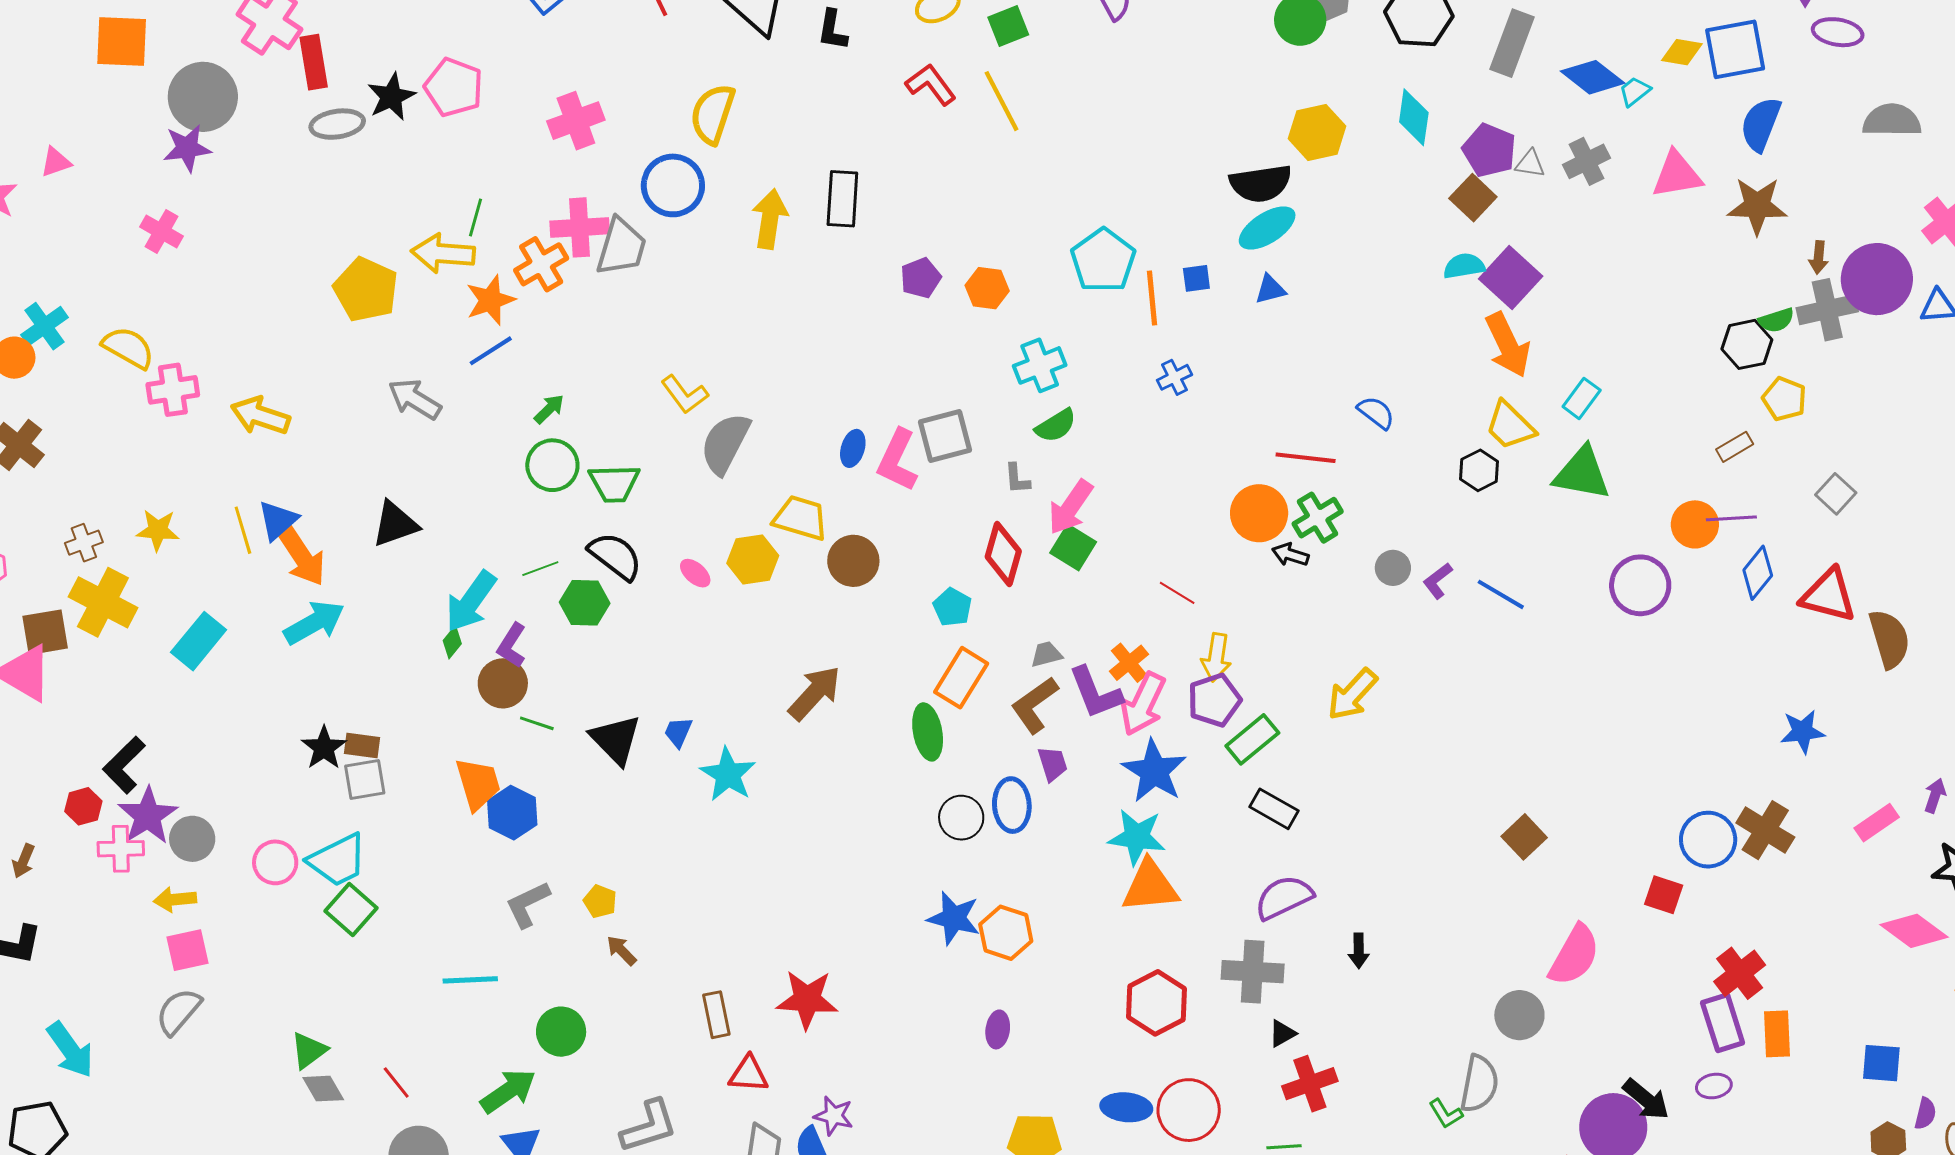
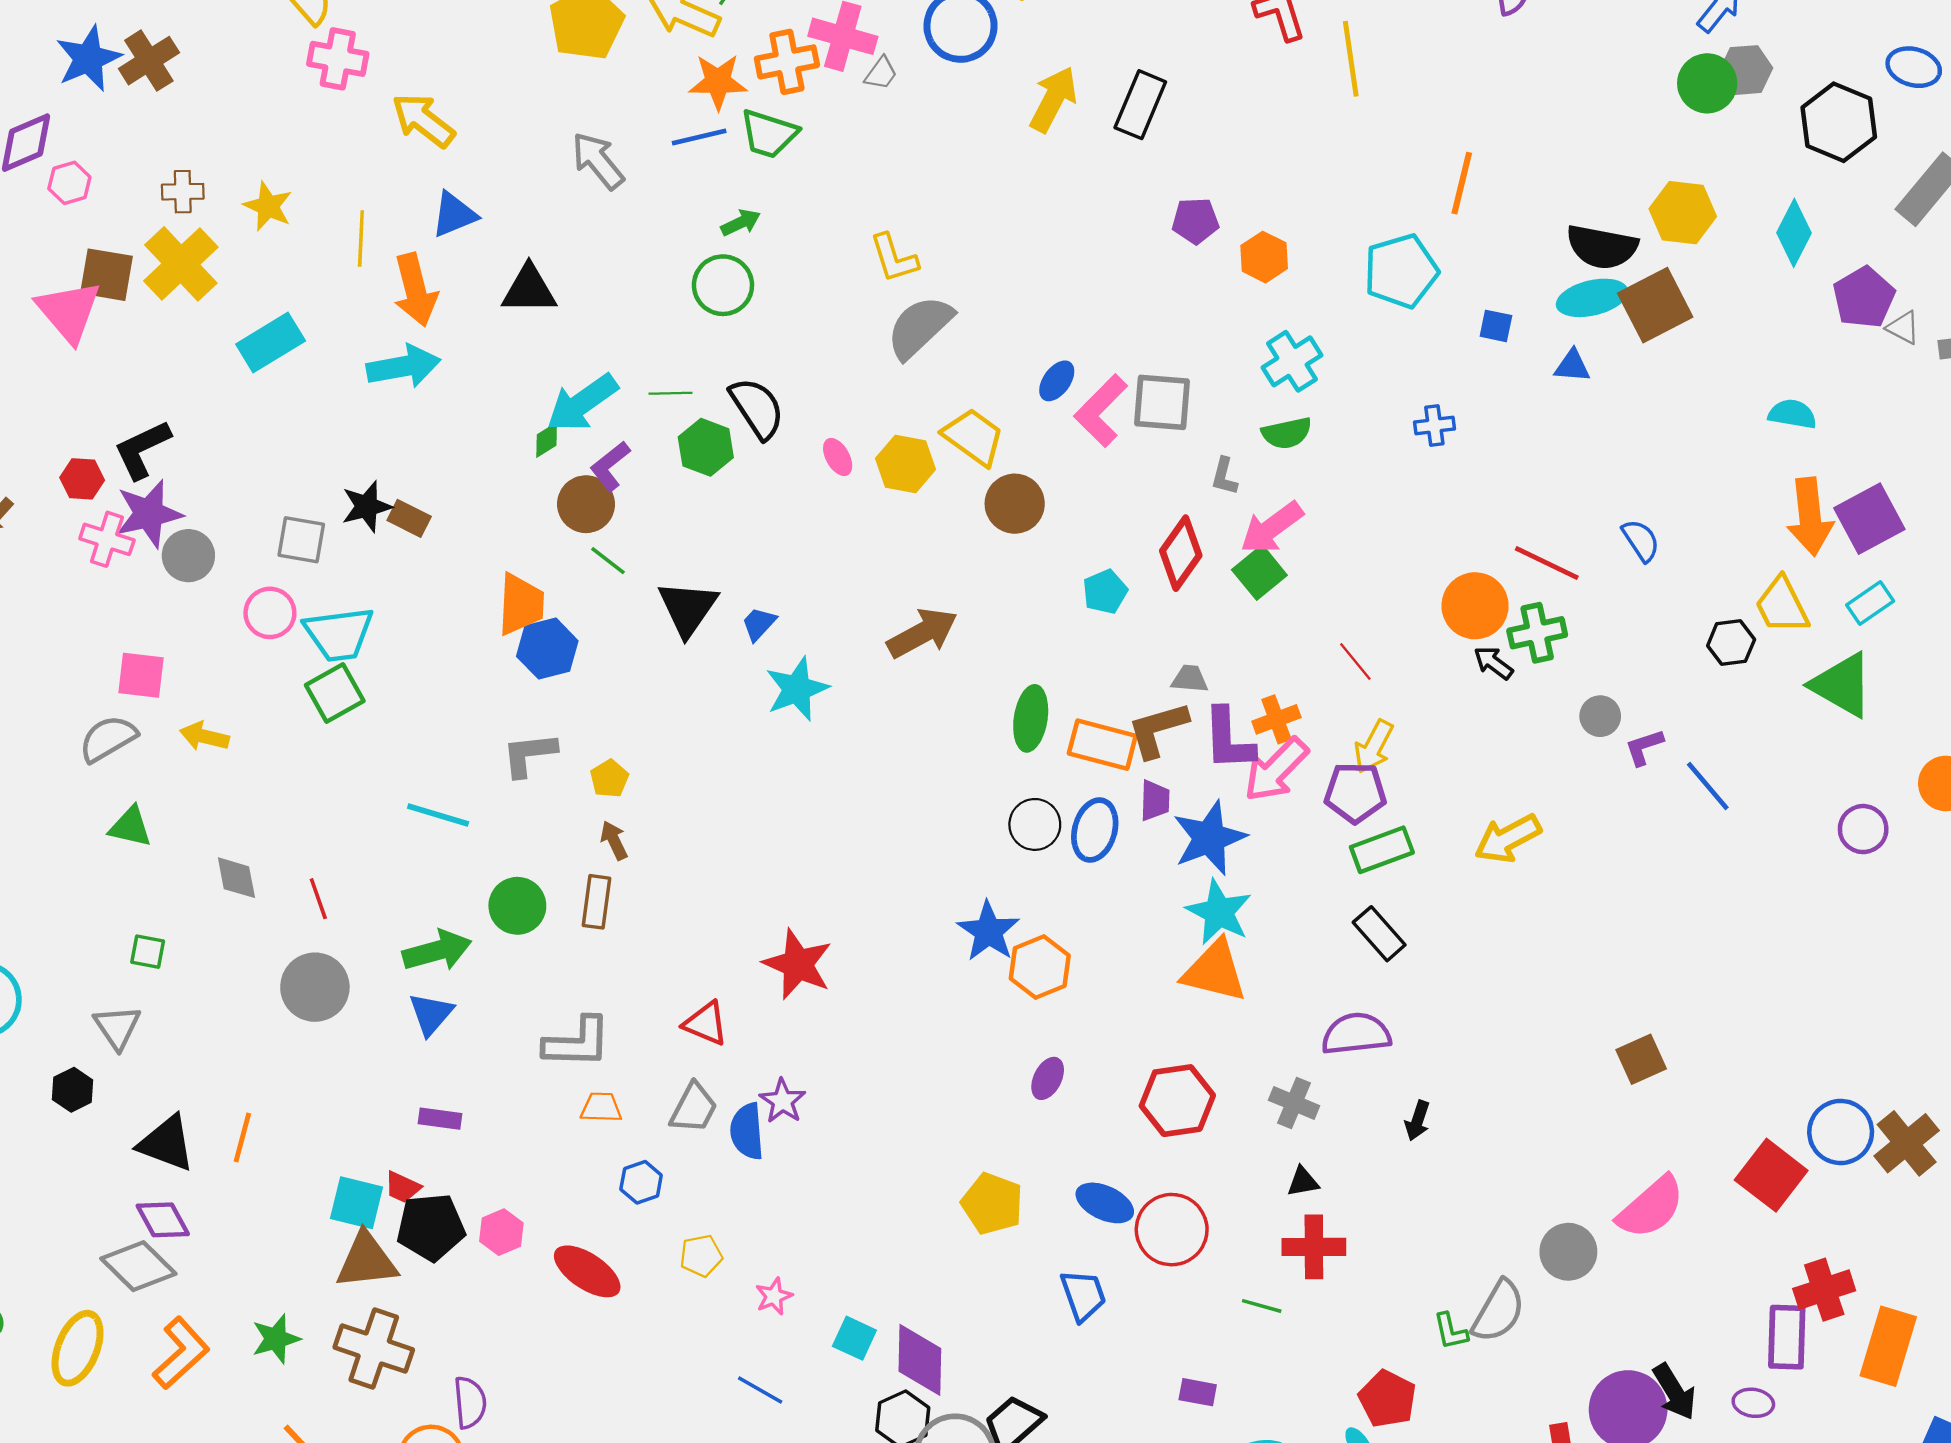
brown square: (1473, 198) -> (1655, 305), moved, size x1.4
gray trapezoid: (621, 247) -> (881, 73), size x0.5
purple square: (1511, 277) -> (1869, 519), moved
orange line: (1152, 298) -> (1462, 183), moved
cyan cross: (1040, 365) -> (1292, 361), turned -30
green trapezoid: (614, 483) -> (769, 134), moved
blue triangle: (278, 520) -> (454, 215), moved
purple circle: (1640, 585) -> (1863, 829), size x0.7
orange rectangle: (961, 678) -> (1102, 745), moved, turned 54
blue star: (1154, 771) -> (1209, 838), moved
gray square: (365, 779) -> (301, 540), moved
red square: (1664, 895) -> (1771, 1175), size x1.5
yellow arrow: (175, 899) -> (204, 736), moved
gray cross: (1253, 972) -> (1294, 1103), size x0.7
brown rectangle: (716, 1015) -> (597, 902), moved
purple ellipse: (998, 1029) -> (1048, 1078), moved
orange rectangle: (1777, 1034) -> (1888, 1346), moved, size x1.4
green triangle: (309, 1050) -> (130, 827), moved, turned 30

